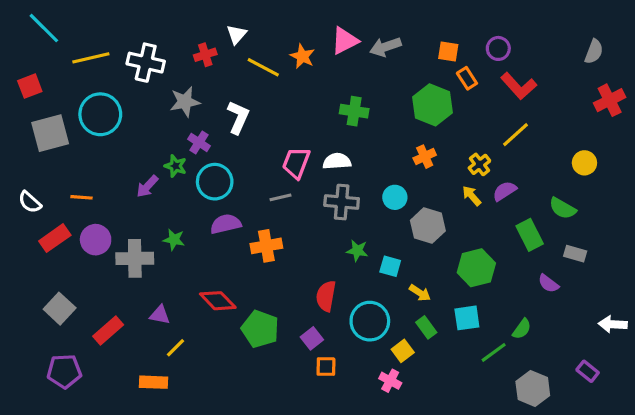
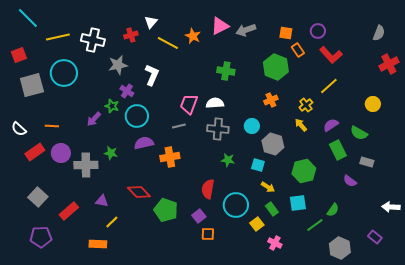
purple semicircle: (505, 191) -> (331, 125), moved
cyan square: (390, 266) -> (258, 165), moved
pink cross: (390, 381) -> (275, 243), moved

